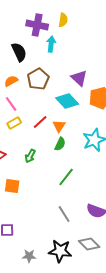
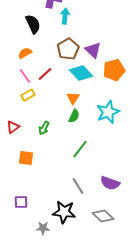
brown pentagon: (38, 79) -> (68, 49), moved
red line: (40, 122) -> (45, 74), moved
black star: (60, 251) -> (64, 212), moved

